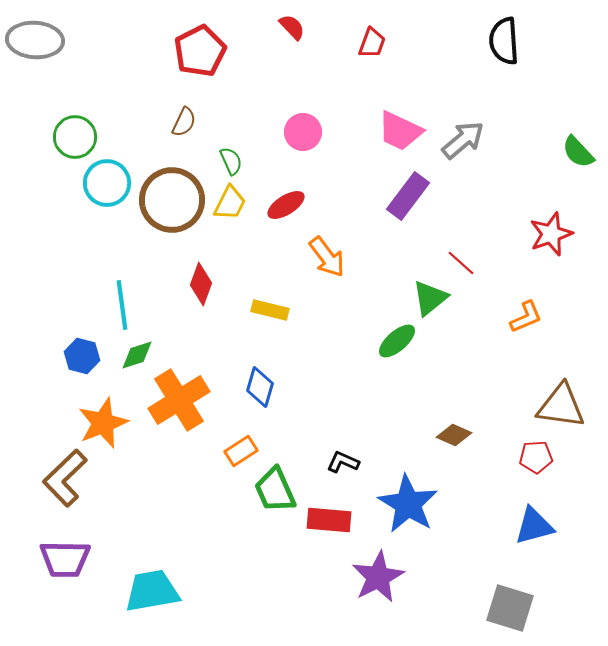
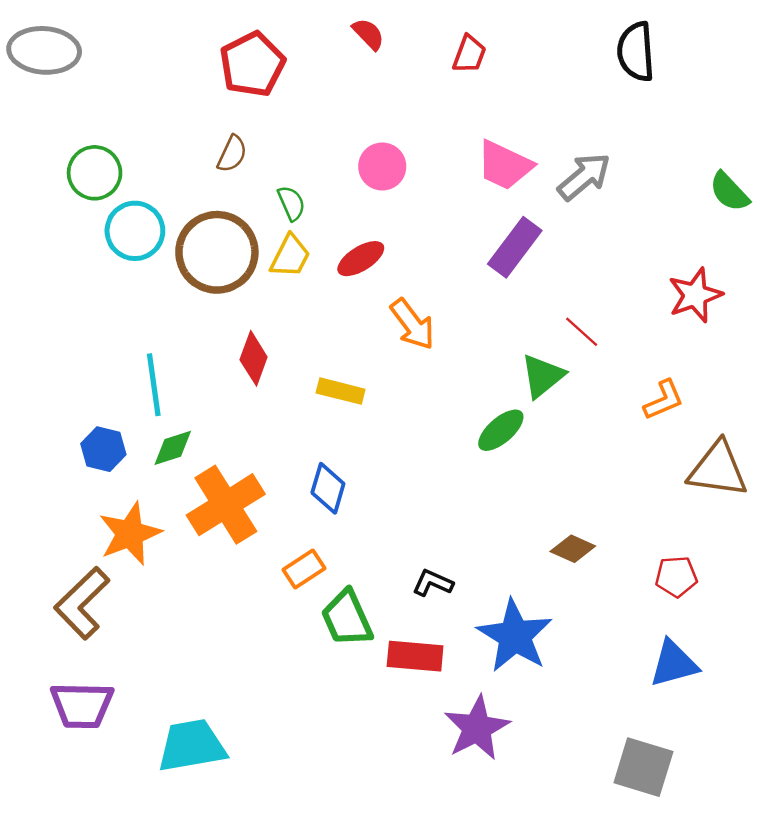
brown triangle: (561, 406) -> (718, 469), moved

